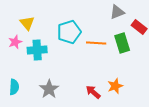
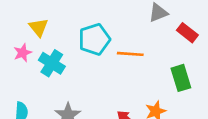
green rectangle: (122, 43) -> (181, 78), moved
cyan cross: (37, 50) -> (52, 63), turned 36

